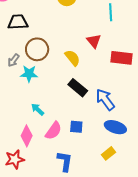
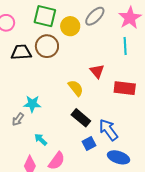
cyan line: (111, 12) -> (125, 46), moved
brown circle: (37, 49) -> (47, 46), moved
gray arrow: (14, 60) -> (18, 119), moved
blue square: (76, 127) -> (89, 144), moved, turned -32

